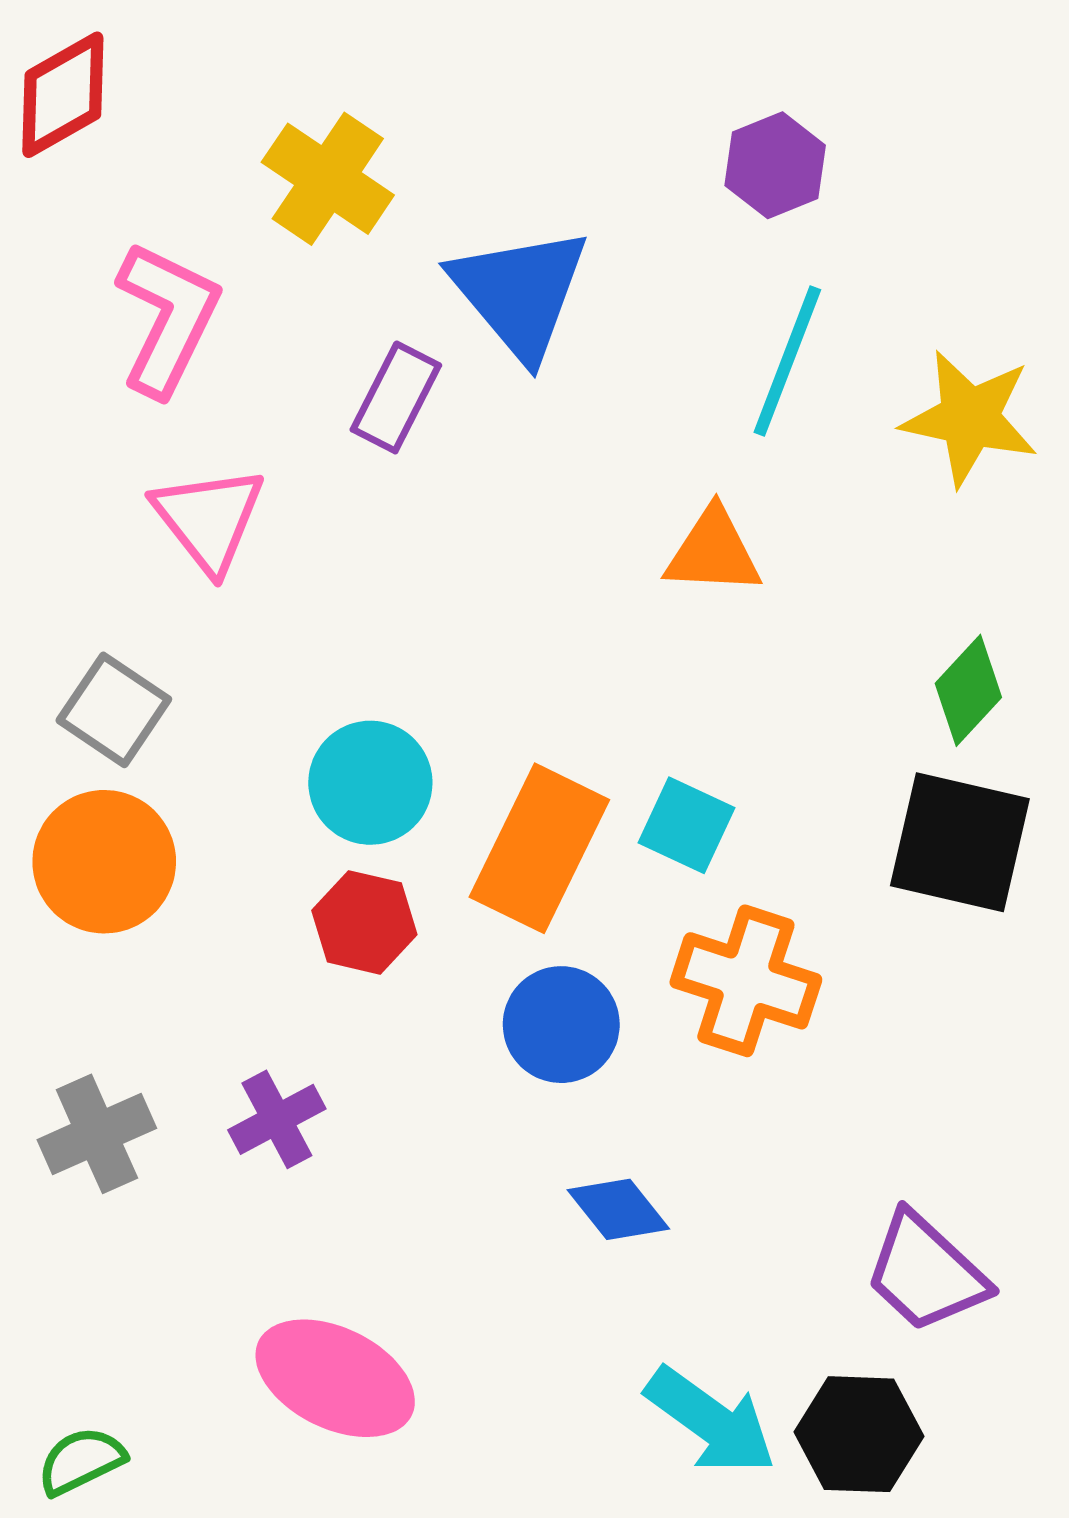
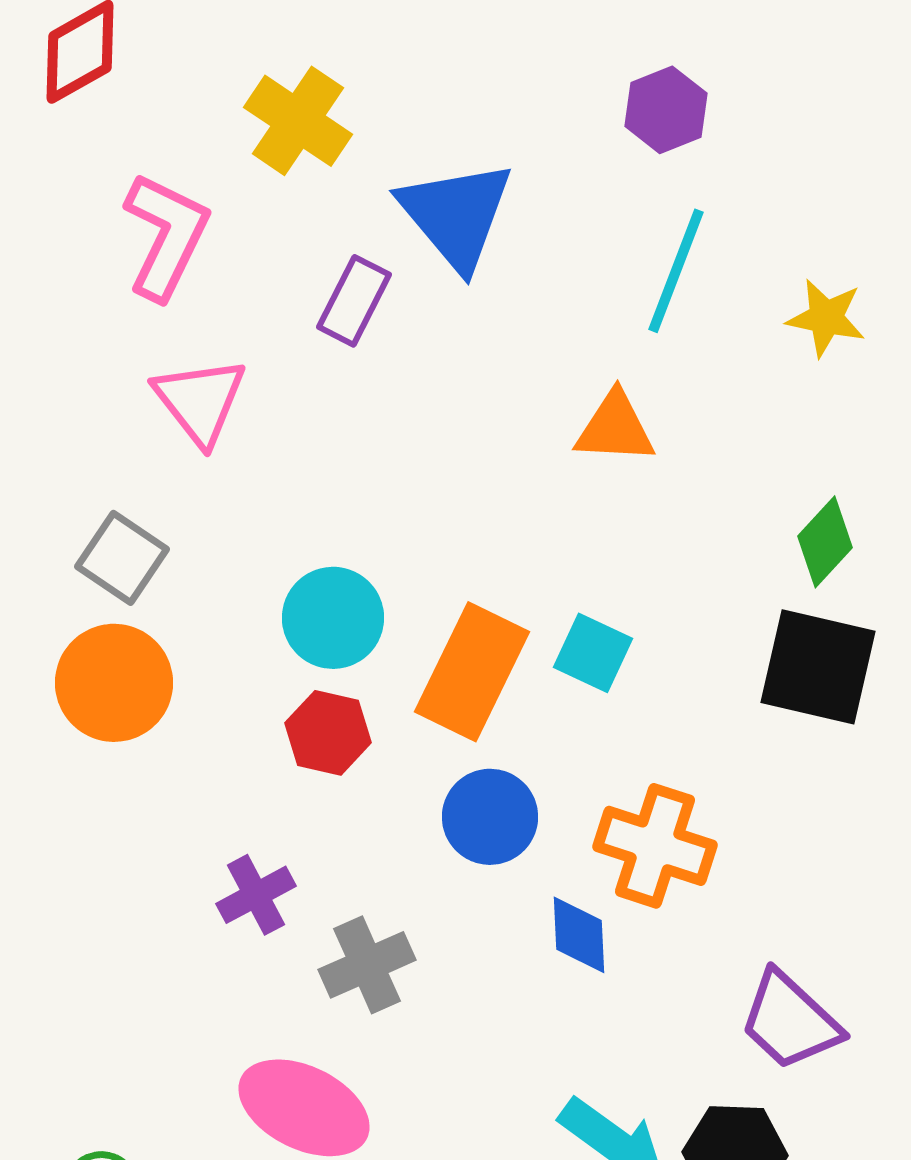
yellow star: (970, 418) -> (826, 318), size x0.7
orange cross: (746, 981) -> (655, 846), moved
gray cross: (97, 1134) -> (367, 965), moved
blue diamond: (618, 1209) -> (579, 935), moved, turned 36

